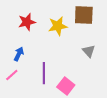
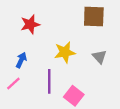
yellow star: (58, 26) -> (65, 52), moved

